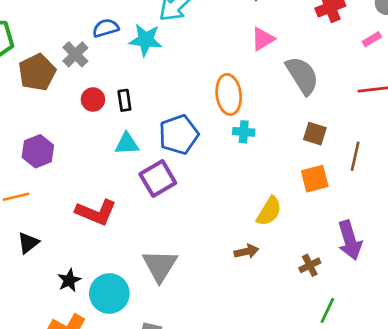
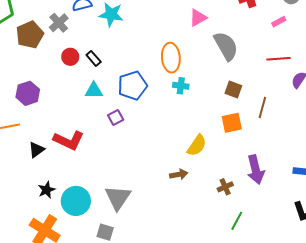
black rectangle: (124, 100) -> (94, 58), turned -35
purple square: (158, 179) -> (116, 117), size x0.6
black triangle: (28, 243) -> (36, 150), moved
gray triangle: (160, 266) -> (118, 198), moved

